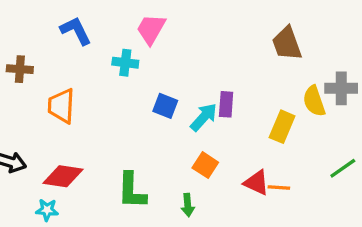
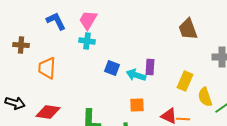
pink trapezoid: (151, 29) -> (88, 20), moved
yellow semicircle: (314, 101) -> (205, 97), moved
cyan arrow: (204, 117) -> (136, 75), turned -114
orange square: (205, 165) -> (137, 105), turned -35

